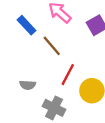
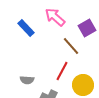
brown line: (52, 46) -> (71, 46), moved

